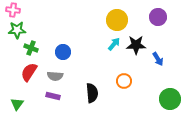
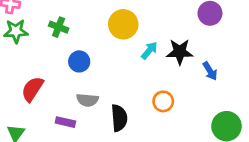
yellow circle: (117, 20) -> (123, 24), moved
green cross: (31, 48) -> (59, 27), moved
gray semicircle: (55, 76) -> (87, 100), moved

